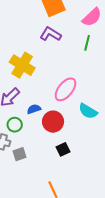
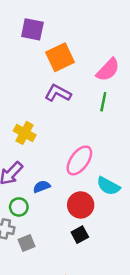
yellow cross: (22, 65) -> (25, 133), size x0.7
red circle: (53, 122) -> (81, 205), moved

